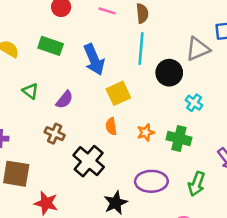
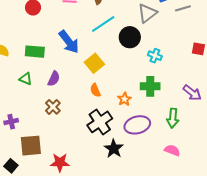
green rectangle: (51, 46) -> (35, 52), moved
cyan line: (141, 49) -> (103, 24), turned 65
orange star: (146, 133) -> (124, 99), moved
brown cross: (55, 134) -> (53, 107), turned 35
black cross: (89, 161) -> (100, 122), moved, turned 30

